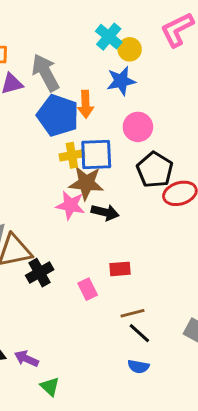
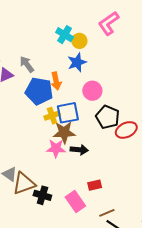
gray arrow: (46, 73) -> (27, 64), size x0.7
black cross: (40, 273) -> (42, 195), turned -36
pink rectangle: (88, 289) -> (75, 201), size x1.5

